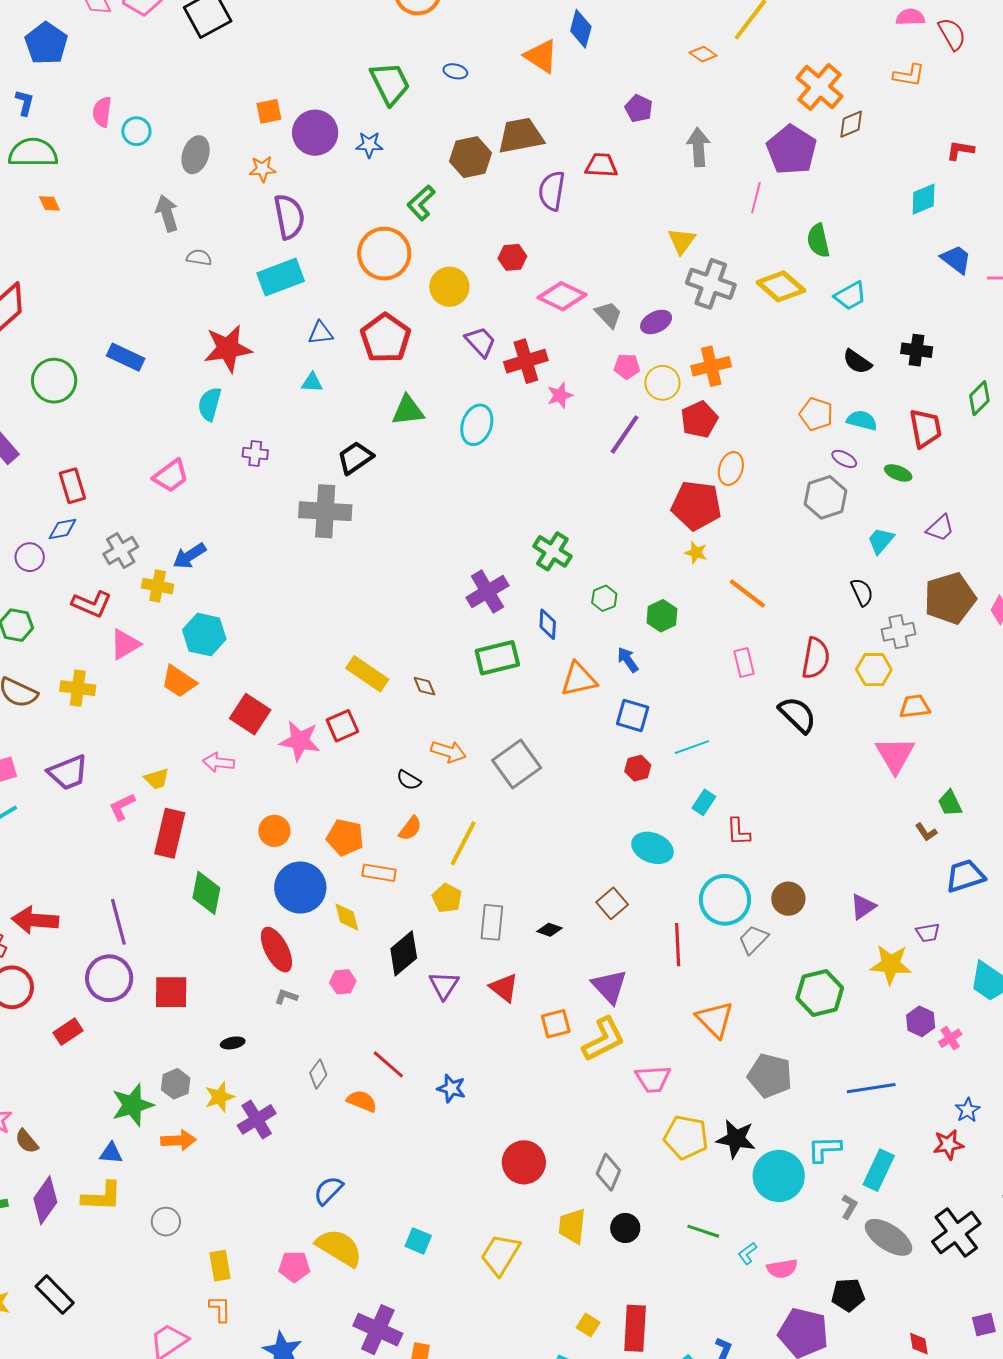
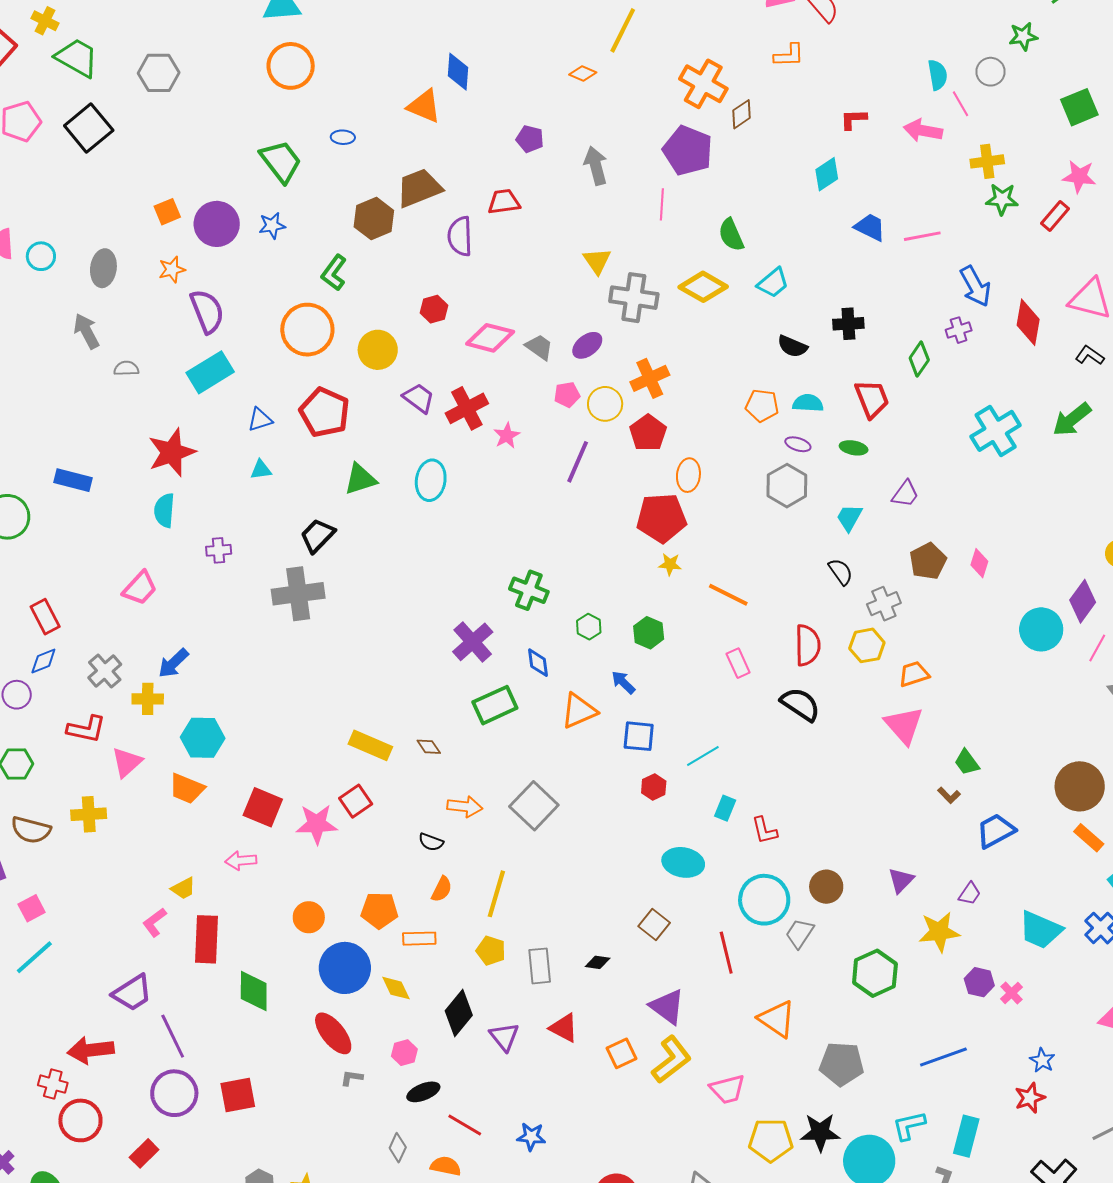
brown pentagon: (950, 598) -> (928, 561), size x0.7
purple trapezoid: (68, 773) -> (132, 993), moved
purple trapezoid: (928, 933) -> (970, 894), turned -35
black ellipse: (233, 1043) -> (423, 1092), moved, size x1.4

